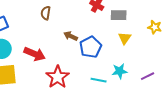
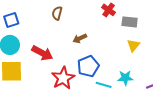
brown arrow: (71, 36) -> (80, 38), turned -56
blue pentagon: (91, 47) -> (88, 66), moved

